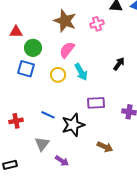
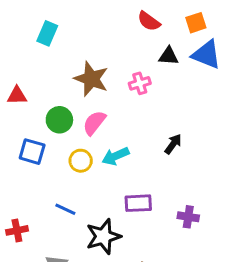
green circle: (33, 48) -> (59, 120), moved
cyan arrow: (81, 72) -> (115, 156), turned 96
blue line: (48, 115) -> (65, 209), moved

